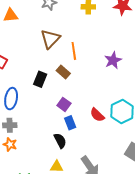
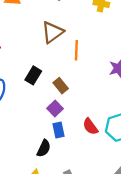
brown rectangle: (63, 72) -> (61, 86), moved
black semicircle: (60, 141) -> (44, 148), turned 42

